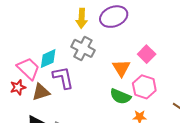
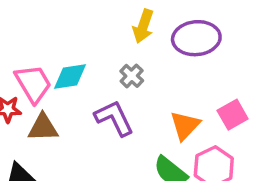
gray cross: (83, 48) -> (132, 76), size x0.6
purple L-shape: (63, 78) -> (114, 118), moved, turned -30

